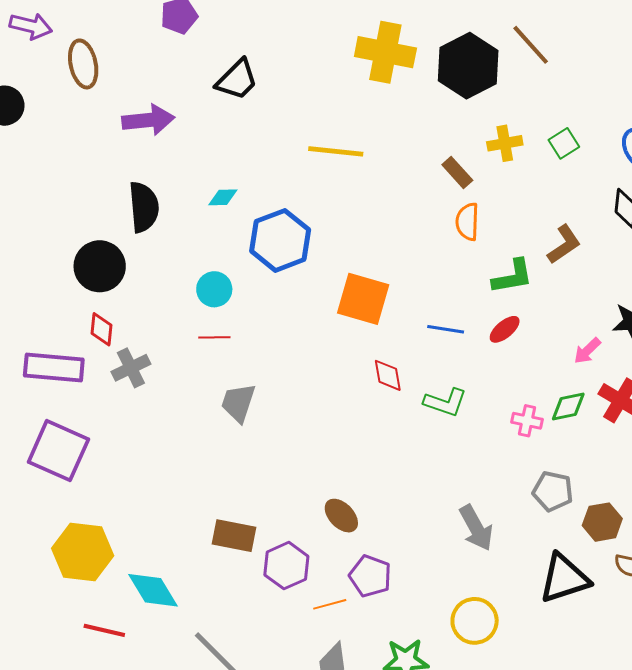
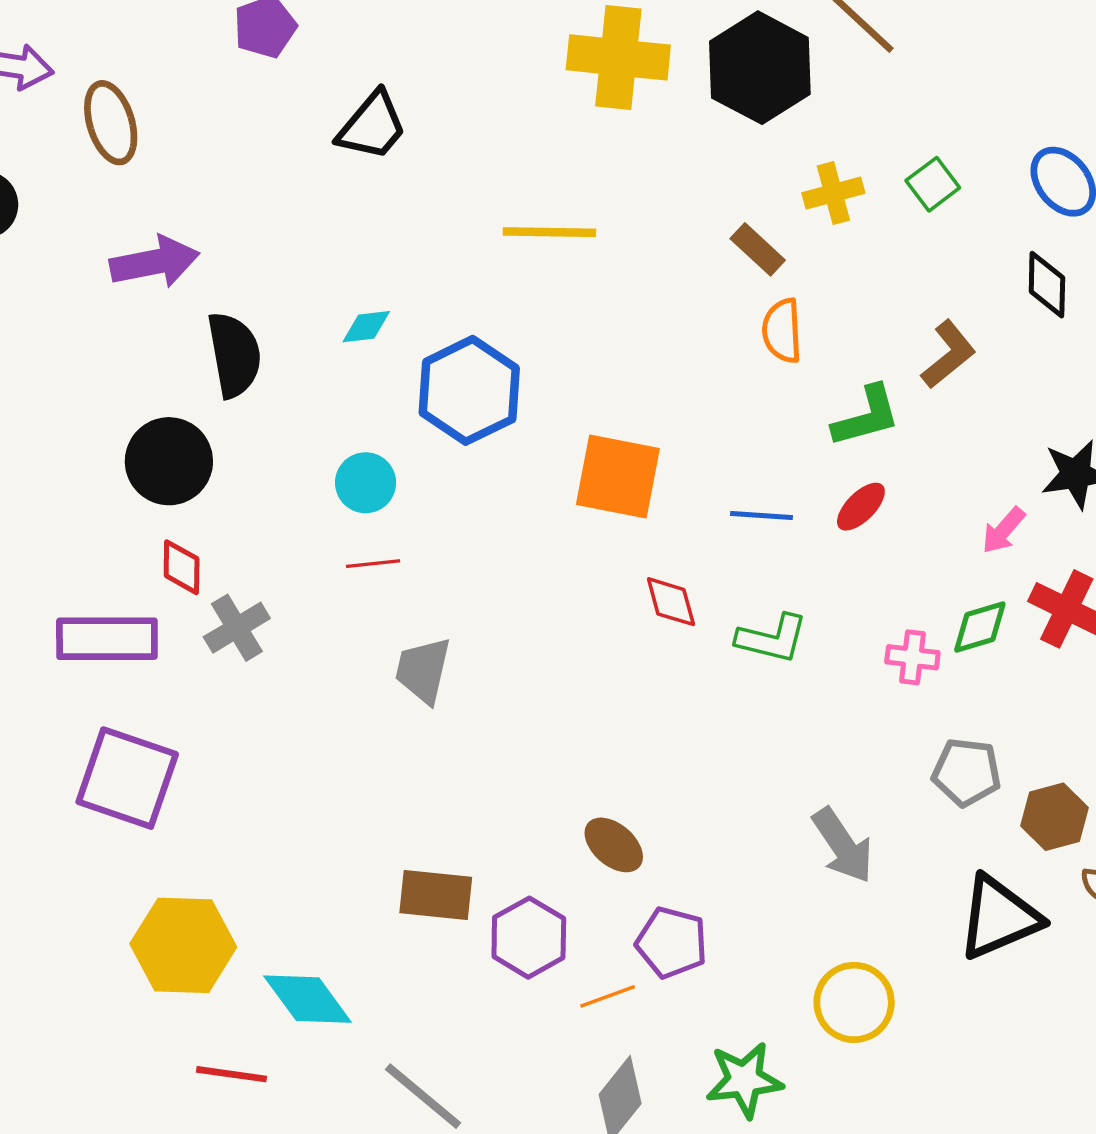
purple arrow: (148, 120) -> (155, 262), moved

